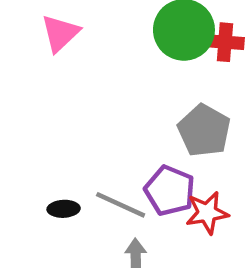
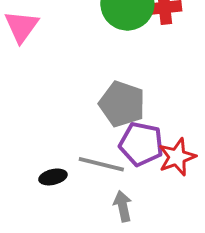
gray pentagon: (204, 131) -> (122, 104), moved

